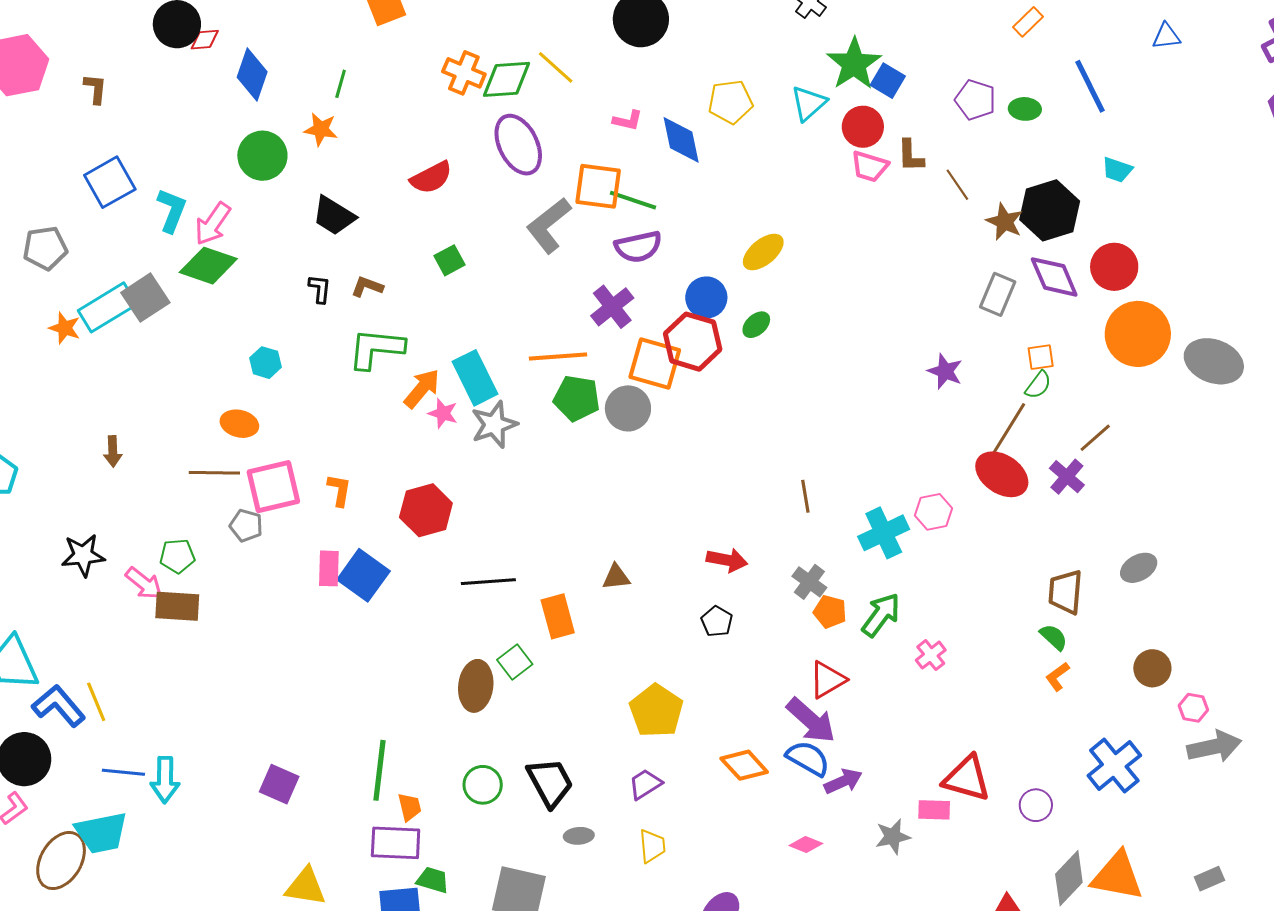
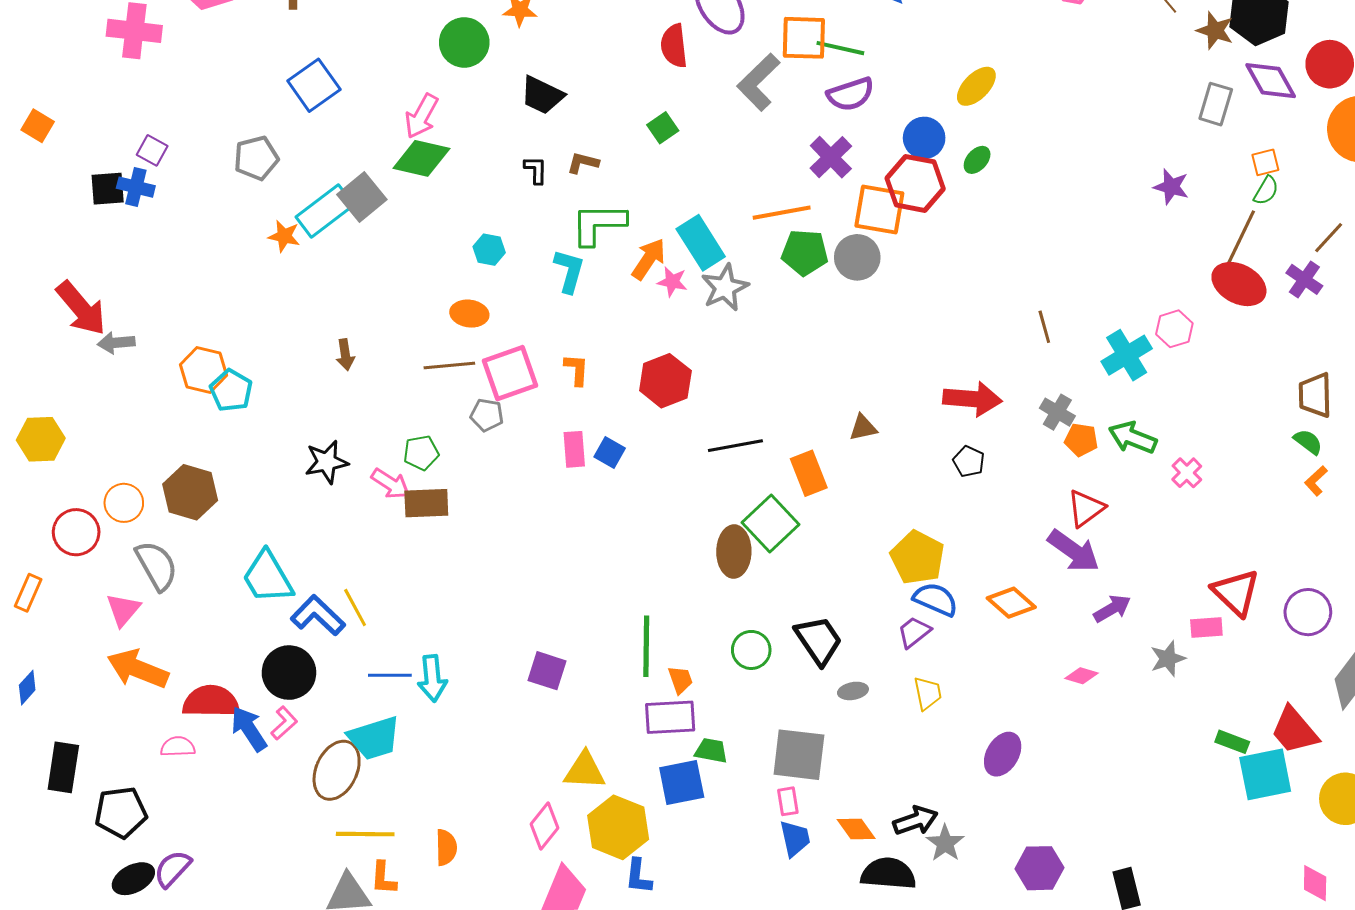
red semicircle: (431, 178) -> (674, 46), moved, turned 117
cyan L-shape: (172, 210) -> (569, 271), moved
red arrow: (727, 560) -> (972, 399), size x1.4
blue square: (363, 575) -> (610, 453), size x0.6
green arrow: (881, 615) -> (1133, 438), turned -99
green square: (515, 662) -> (771, 523), size x1.6
blue semicircle: (808, 758) -> (936, 599), moved
red triangle: (967, 778) -> (1236, 593), turned 34
purple circle: (1036, 805) -> (1308, 612), size x1.4

